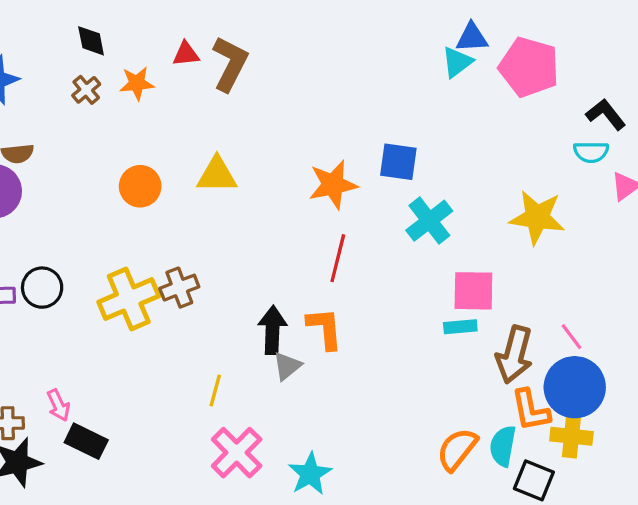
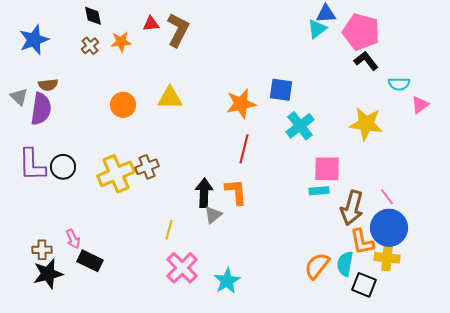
black L-shape: (606, 114) -> (366, 61), moved

